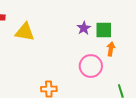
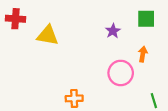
green square: (104, 30) -> (146, 19), moved

